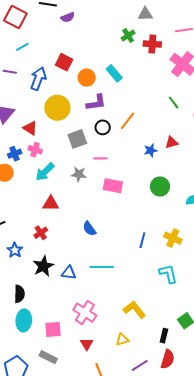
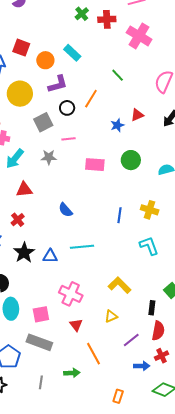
green line: (174, 102) -> (118, 75), moved
pink rectangle: (113, 186) -> (95, 165), moved
gray rectangle: (48, 357) -> (39, 342), size x1.4

